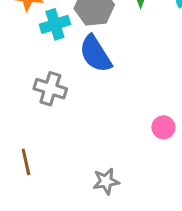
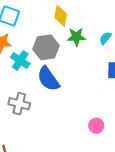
cyan cross: (55, 24) -> (20, 61), turned -36

